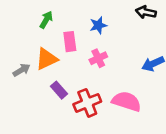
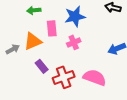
green arrow: (46, 20) -> (34, 10), turned -128
blue star: (98, 25) -> (75, 16), size x1.5

